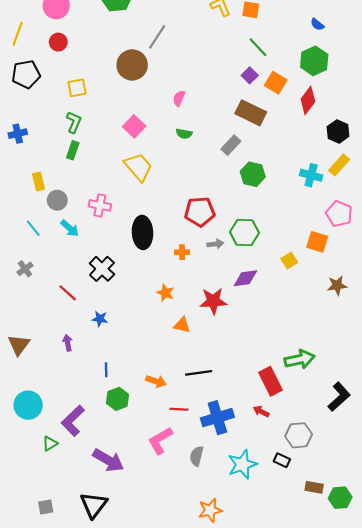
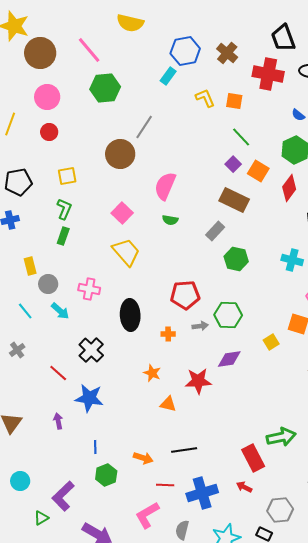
black pentagon: (26, 74) -> (18, 182), moved
pink semicircle: (179, 98) -> (165, 186), size x1.8
blue star: (100, 319) -> (89, 398), size x1.8
cyan circle: (28, 405) -> (20, 481), size x0.7

